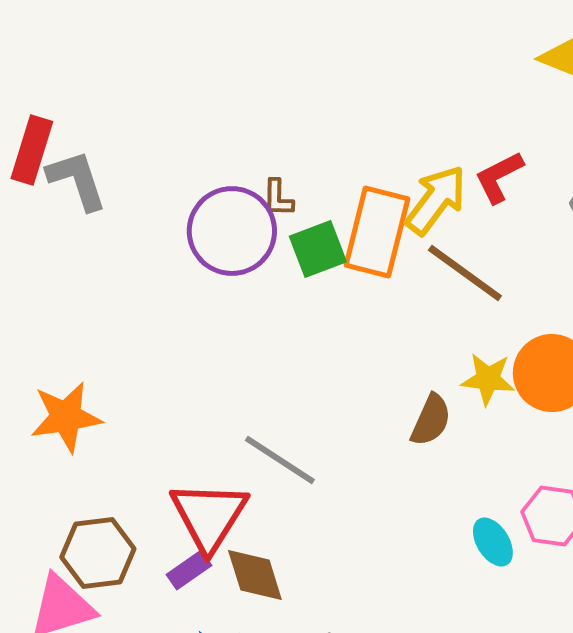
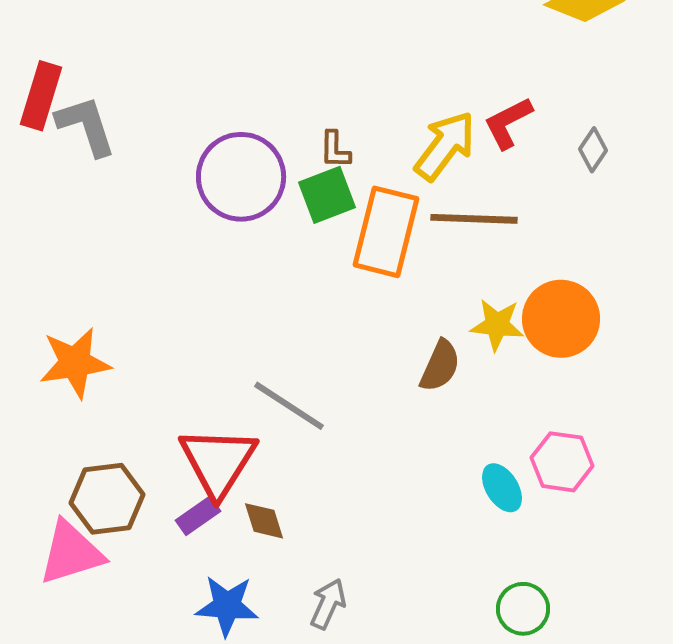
brown L-shape: (278, 198) -> (335, 150), moved
orange rectangle: (377, 232) -> (386, 232), moved
brown line: (465, 273) -> (474, 219), turned -34
brown diamond: (255, 575) -> (264, 521), size x0.7

